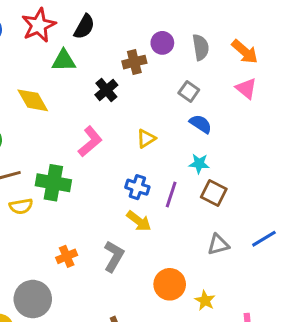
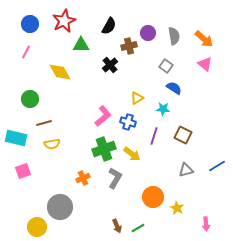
black semicircle: (84, 27) -> (109, 26), moved
pink L-shape: (90, 142) -> (103, 116), moved
cyan star: (199, 164) -> (163, 109), moved
green cross: (53, 183) -> (104, 149), moved, turned -30
blue cross: (137, 187) -> (128, 122), moved

